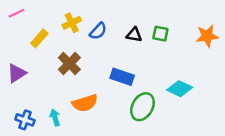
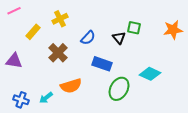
blue semicircle: (98, 31) -> (88, 38), moved
black triangle: (134, 35) -> (119, 38), moved, turned 40
purple triangle: (17, 73) -> (14, 61), turned 42
cyan arrow: (55, 117) -> (46, 98), turned -112

